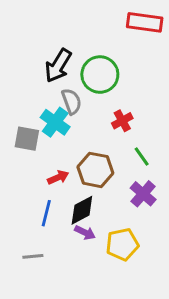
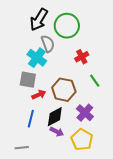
gray square: (27, 139) -> (28, 80), moved
purple cross: (143, 194) -> (85, 113), moved
yellow pentagon: (122, 244) -> (82, 140), turned -30

